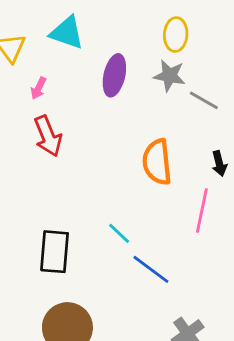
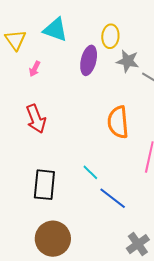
yellow ellipse: (176, 35) -> (110, 36), moved
red arrow: (48, 136) -> (36, 119), moved

